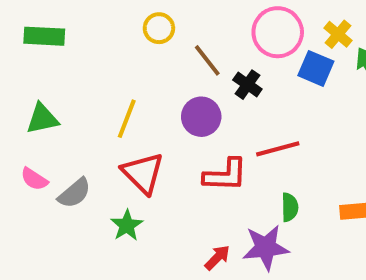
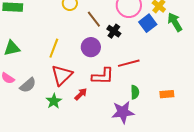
blue square: (316, 68) -> (148, 23), turned 30
red triangle: (143, 173) -> (62, 75), turned 30
red arrow: (217, 258) -> (81, 94), moved

